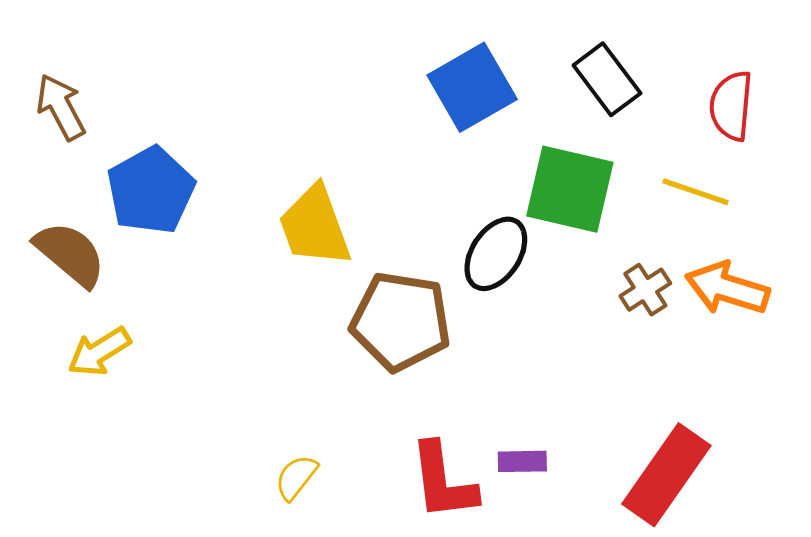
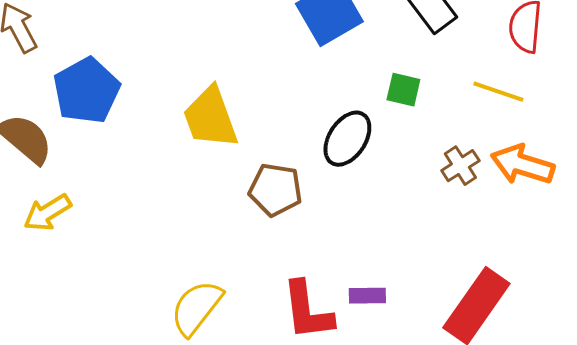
green square: (570, 189) -> (403, 90), size x0.5
brown pentagon: (401, 321) -> (275, 190), size x0.7
yellow semicircle: (296, 477) -> (196, 308), size x1.6

